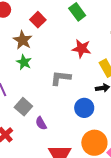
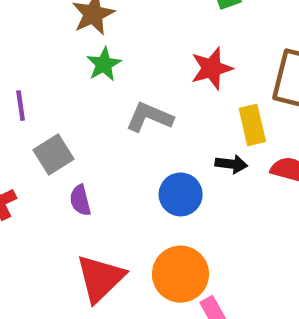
red star: (82, 49) -> (212, 68), turned 30
green star: (24, 62) -> (104, 64), moved

